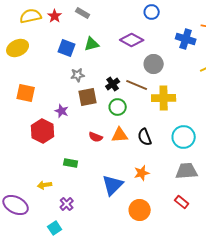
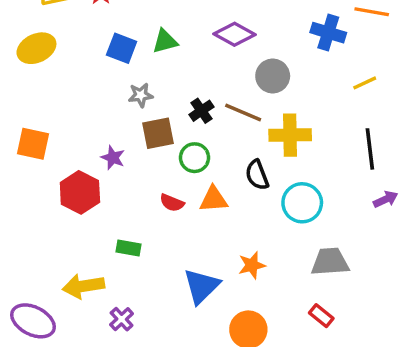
orange square: (26, 93) -> (33, 144), moved
green circle: (118, 107) -> (195, 158), moved
black semicircle: (145, 137) -> (257, 175), moved
cyan circle: (184, 137) -> (302, 203), moved
yellow arrow: (45, 185) -> (83, 286), size x1.6

